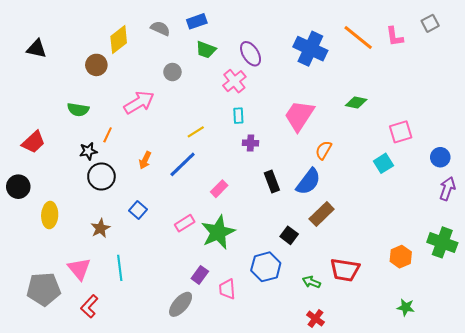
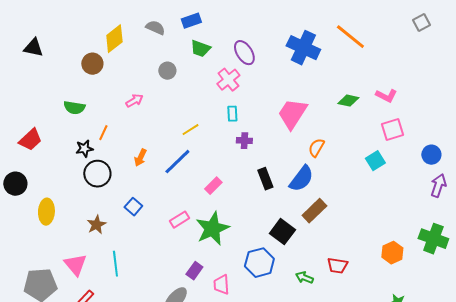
pink L-shape: (395, 37) -> (386, 96), moved, turned -55
pink arrow: (139, 102) -> (134, 101), size x0.6
black square: (289, 235) -> (282, 232), size x1.4
red trapezoid: (345, 270) -> (337, 266), size x0.7

